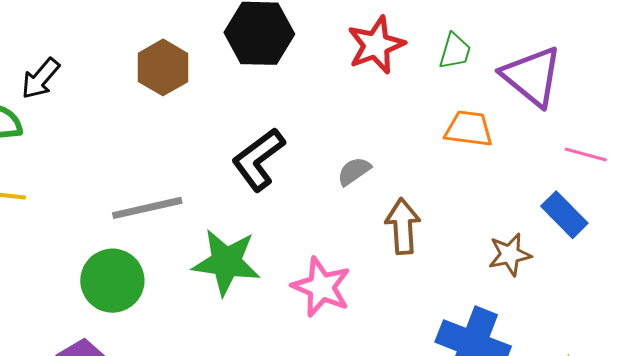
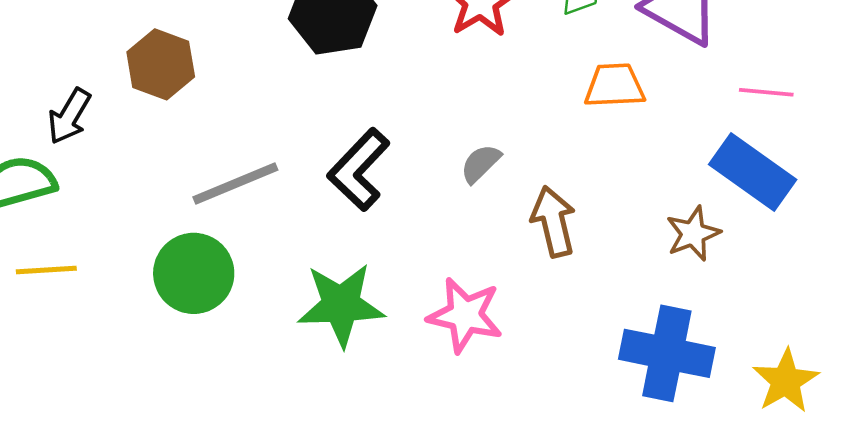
brown hexagon: (163, 67) -> (161, 64), moved
gray line: (147, 208) -> (235, 183), moved
blue rectangle: (564, 215) -> (753, 172), size x1.4
green circle: (112, 281) -> (194, 273), moved

